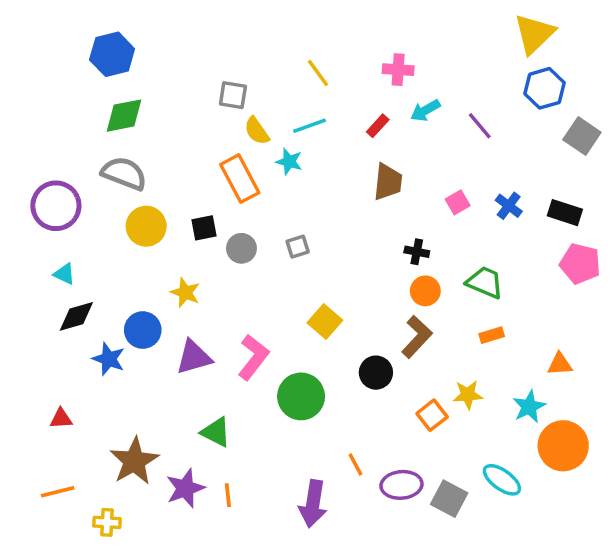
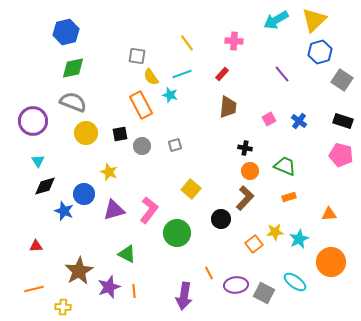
cyan arrow: (425, 110) -> (276, 20), moved, size x1.4
black rectangle: (565, 213) -> (343, 121), moved
cyan triangle: (64, 274) -> (38, 161), turned 32
cyan star: (529, 407) -> (299, 239), moved

